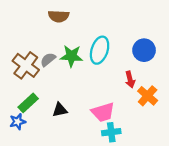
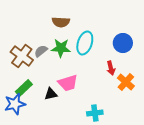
brown semicircle: (59, 16) -> (61, 22), moved
pink trapezoid: (103, 112) -> (68, 83), moved
blue star: (18, 122) -> (15, 104), size x1.5

